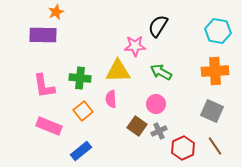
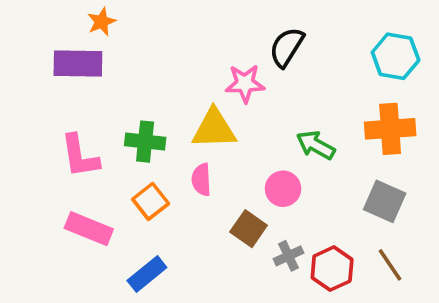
green arrow: (161, 72) -> (316, 145), moved
gray cross: (159, 131) -> (288, 256), moved

